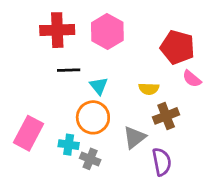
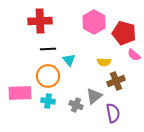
pink hexagon: (107, 31) -> (94, 22), moved
orange circle: (93, 117) -> (48, 76), moved
pink rectangle: (29, 133) -> (20, 93), turned 60
gray cross: (90, 159) -> (76, 105), moved

